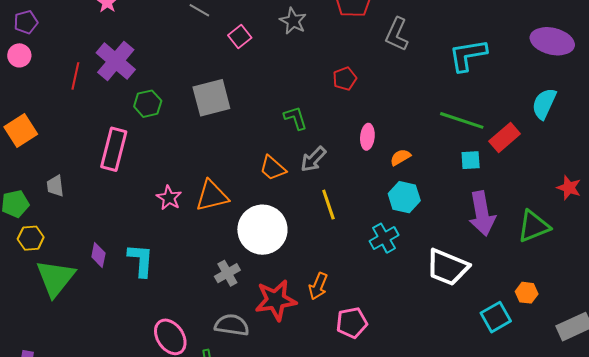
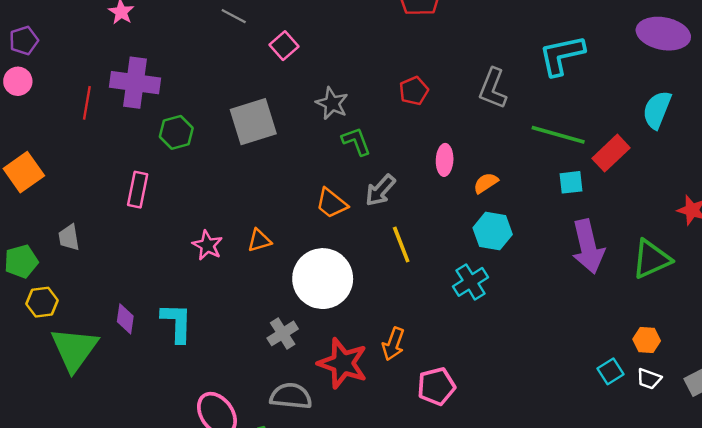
gray star: (293, 21) -> (332, 103), moved
gray L-shape: (397, 34) -> (493, 88), moved
purple cross: (116, 61) -> (135, 83), turned -30
pink rectangle: (114, 149) -> (138, 190), size x0.7
orange triangle: (212, 196) -> (259, 241), size x0.6
white trapezoid: (447, 267) -> (649, 379), moved, size x0.5
red star: (276, 300) -> (343, 363), turned 30
cyan square: (496, 317) -> (610, 371), size x0.7

